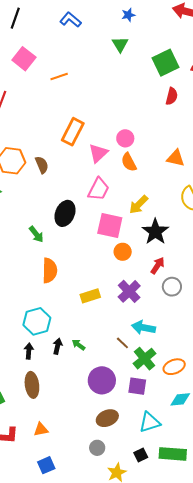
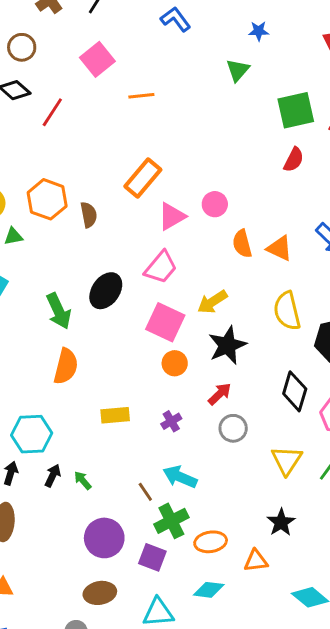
orange semicircle: (129, 162) -> (242, 244), moved
green arrow: (36, 234) -> (59, 311), size x1.4
purple cross: (129, 291) -> (171, 421), size x0.6

